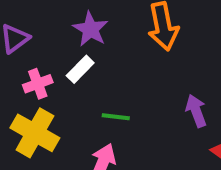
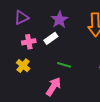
yellow cross: (35, 133) -> (23, 66), size x0.6

